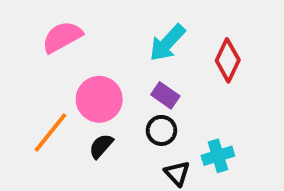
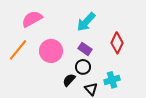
red diamond: (228, 60) -> (117, 43), moved
orange line: (50, 132) -> (18, 50), moved
black semicircle: (101, 146) -> (69, 80), moved

